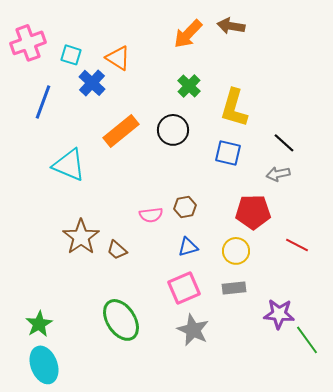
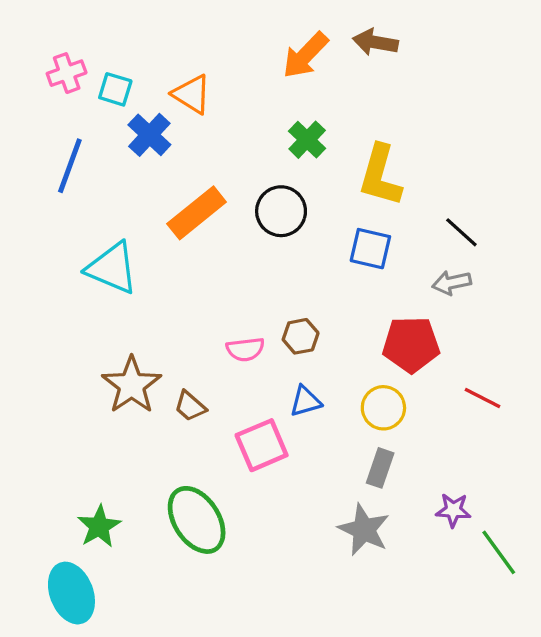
pink cross: (28, 43) -> (67, 73), moved, size x0.7
pink square: (184, 288) -> (262, 445), moved
gray rectangle: (234, 288) -> (380, 468), turned -65
purple star: (279, 314) -> (453, 510), size x0.7
green star: (39, 324) -> (99, 526), moved
gray star: (193, 330) -> (364, 530), moved

